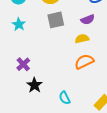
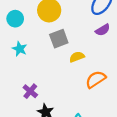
purple semicircle: (88, 20) -> (103, 30), moved
yellow semicircle: (82, 39) -> (77, 57), moved

